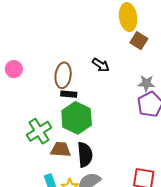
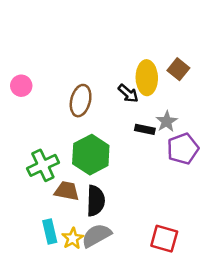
yellow ellipse: (128, 17) -> (147, 78), moved
gray star: (146, 83) -> (167, 121), moved, turned 30
black rectangle: (69, 94) -> (145, 129), moved

